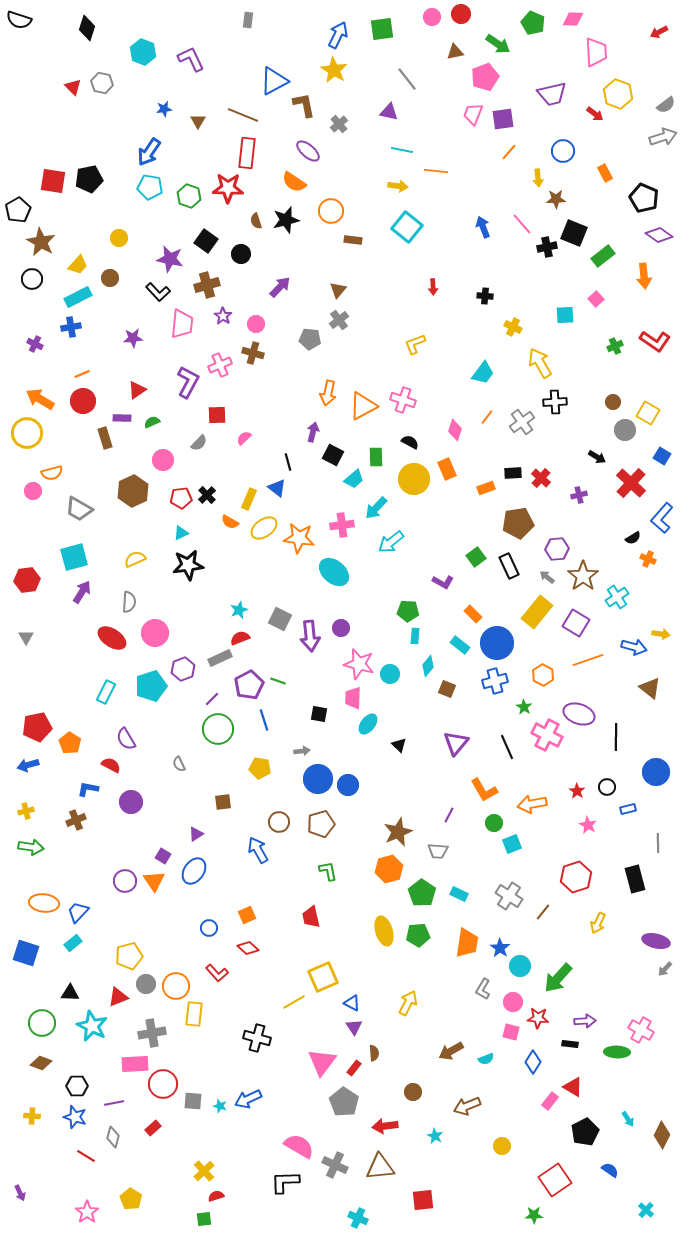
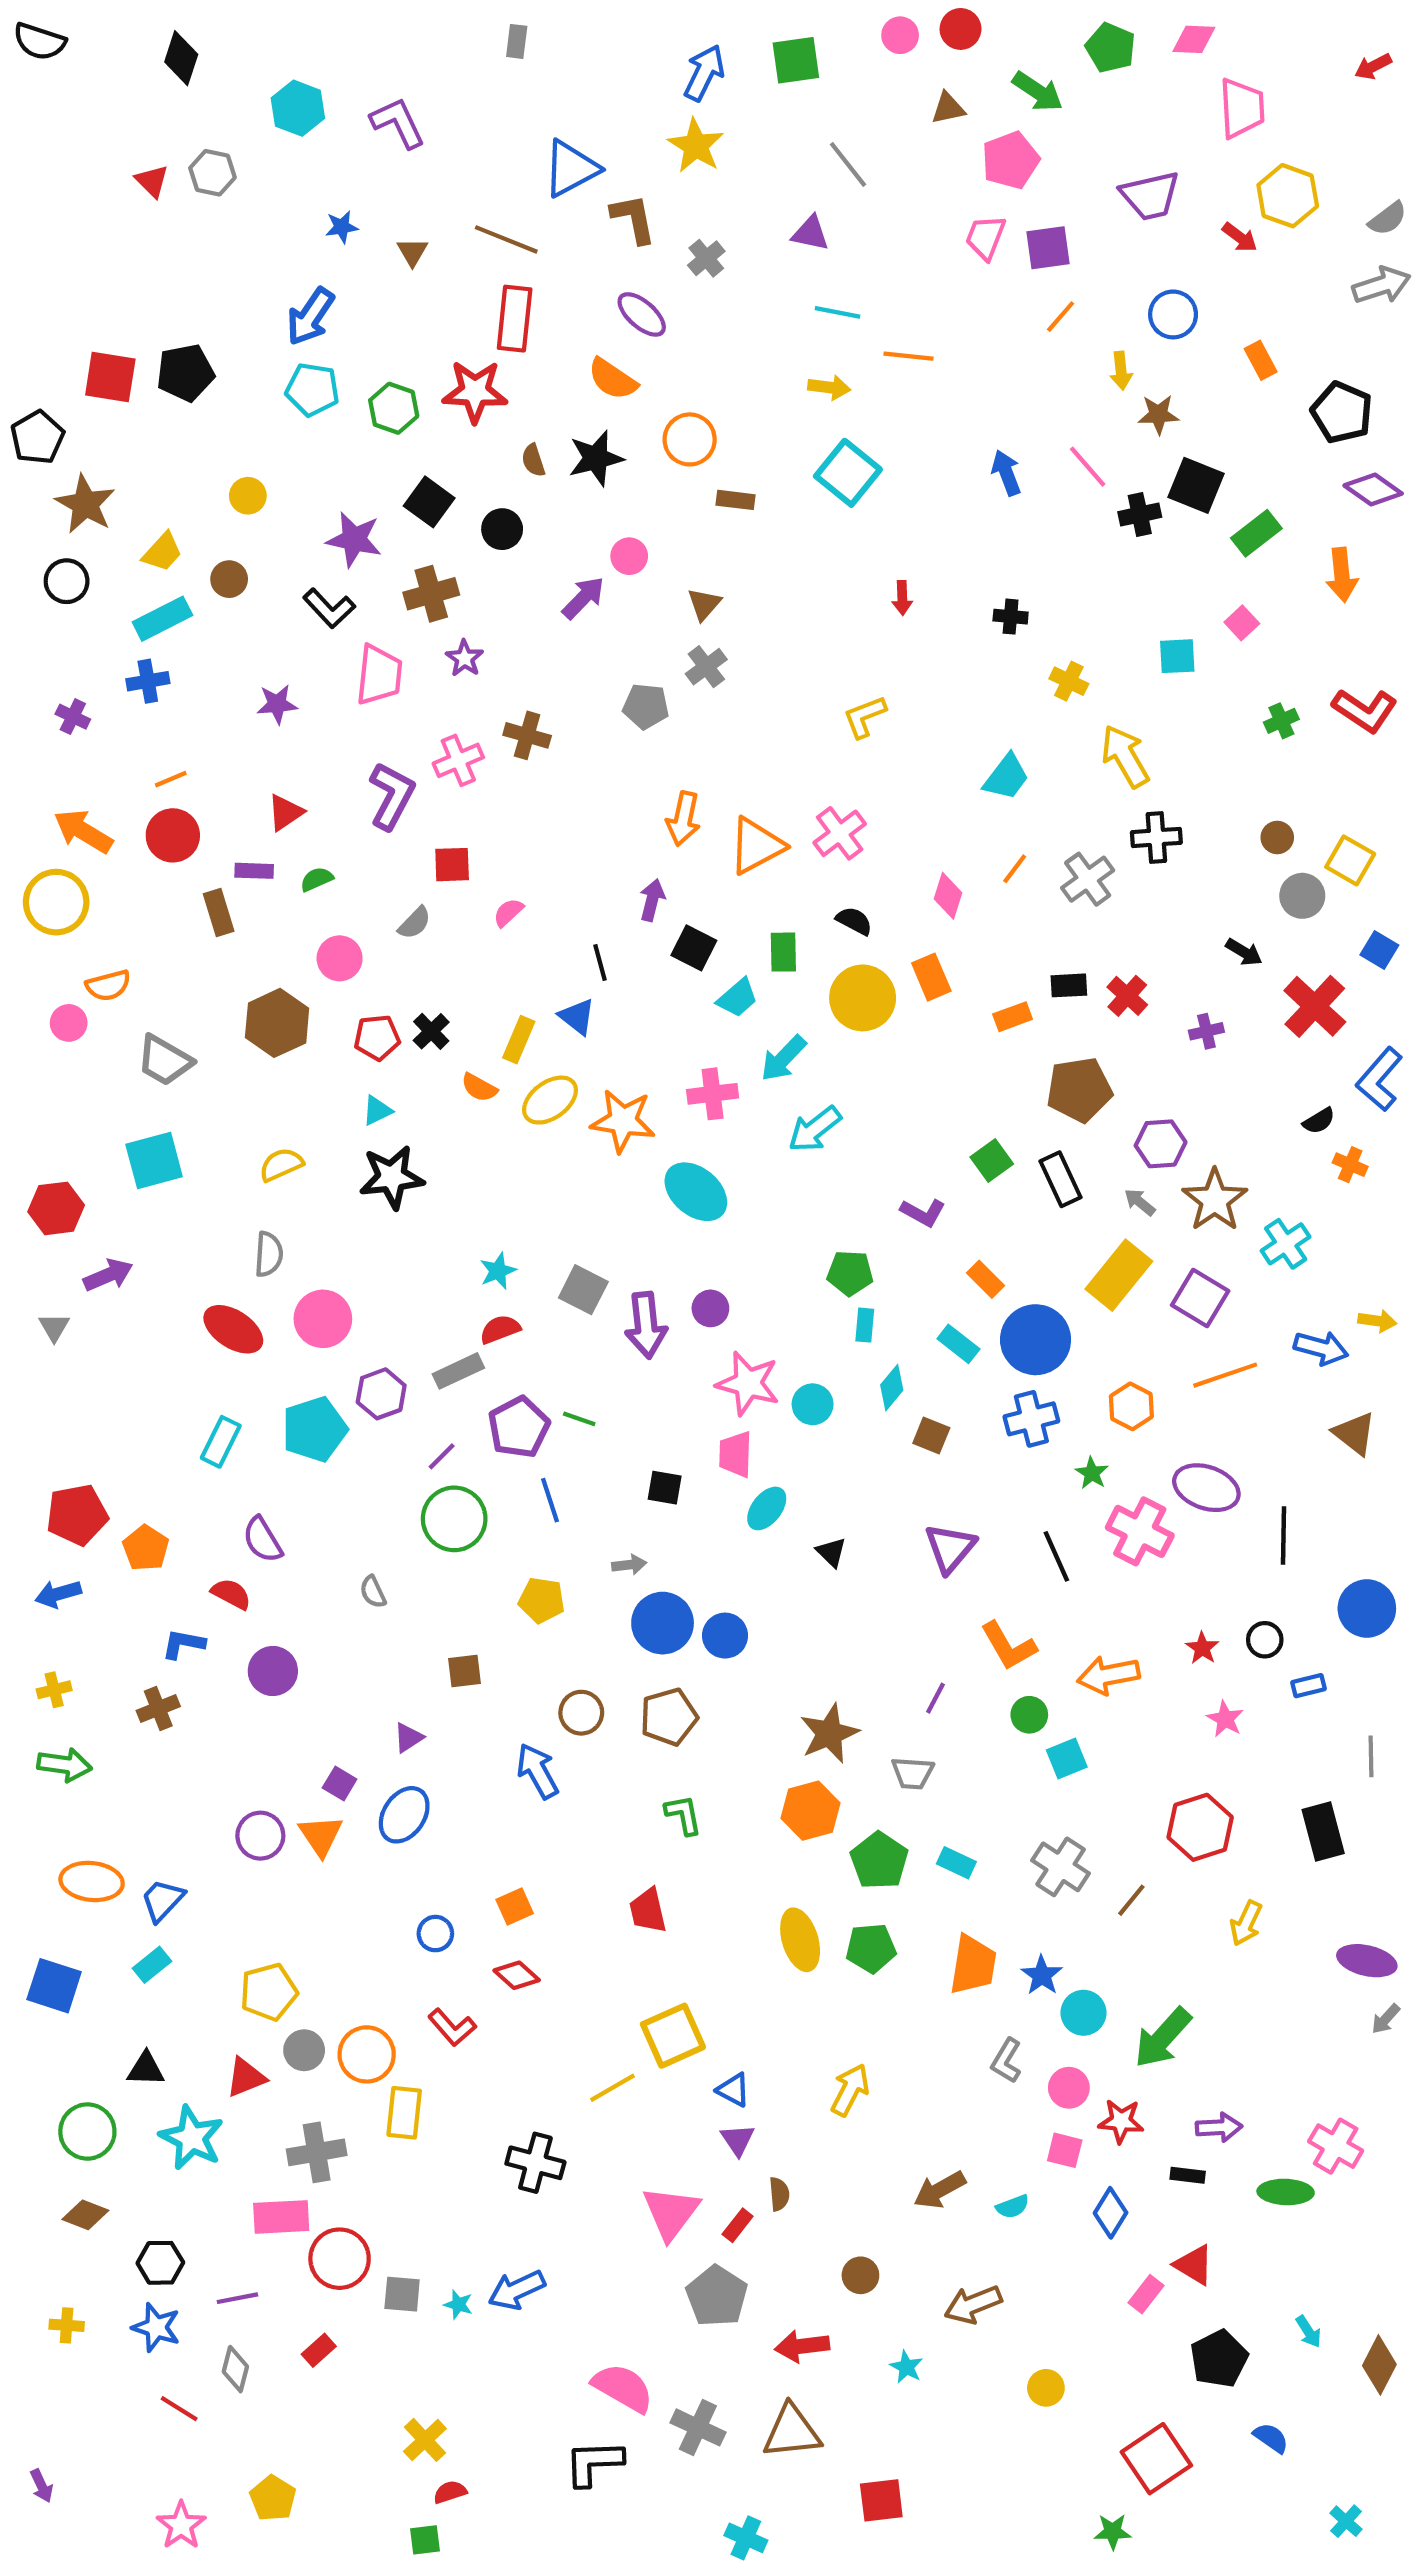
pink circle: (256, 324) -> (629, 556), moved
pink cross: (403, 400) -> (840, 833), turned 35
purple arrow: (82, 592) -> (108, 1275), moved, turned 35

